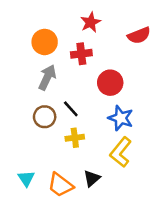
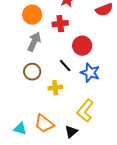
black line: (71, 109) -> (65, 66), moved
yellow L-shape: (121, 152) -> (85, 111), moved
cyan triangle: (26, 178) -> (20, 129), moved, turned -40
black triangle: (92, 178) -> (71, 132), moved

